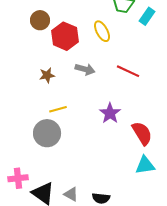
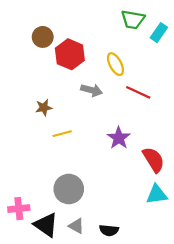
yellow ellipse: (102, 31) -> (115, 64), moved
brown star: (47, 75) -> (44, 108), moved
gray circle: (47, 133) -> (69, 189), moved

